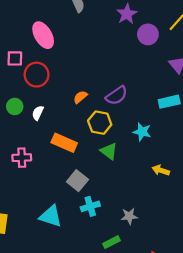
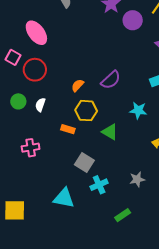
pink square: (15, 58) -> (13, 57), turned 35
yellow hexagon: (100, 123) -> (86, 111), moved
orange rectangle: (64, 143) -> (68, 129), size x0.6
gray star: (129, 216) -> (137, 179), moved

